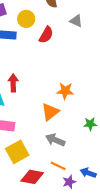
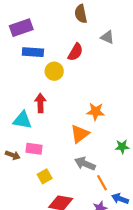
yellow circle: (26, 19) -> (54, 71), moved
yellow square: (17, 152) -> (45, 176), size x0.6
orange line: (58, 166) -> (102, 183), moved, turned 35

